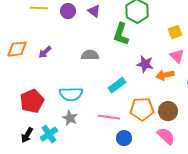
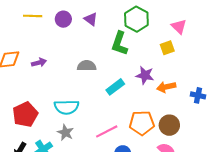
yellow square: (175, 32) -> (167, 48), moved
purple arrow: (45, 52) -> (39, 63), turned -152
pink triangle: (177, 56) -> (179, 27), moved
cyan rectangle: (117, 85) -> (115, 87), moved
pink line: (109, 117) -> (107, 131), turned -35

